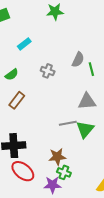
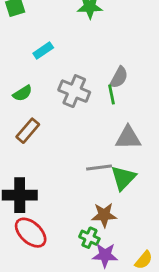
green line: (91, 69) -> (112, 94), moved
gray cross: (48, 71) -> (74, 91), size x1.5
brown star: (57, 157) -> (104, 215), moved
purple star: (52, 185) -> (105, 255), moved

